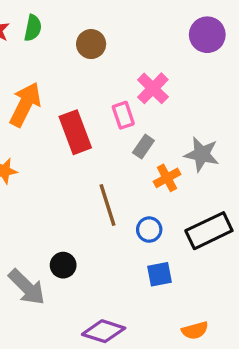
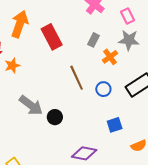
pink rectangle: (123, 115) -> (128, 16), moved
blue square: (160, 274) -> (115, 125), moved
gray arrow: (27, 287) -> (31, 105), moved

